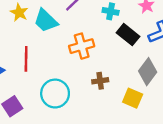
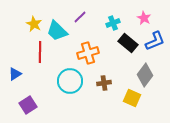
cyan cross: (111, 11) -> (113, 23), turned -32
red line: (26, 59) -> (40, 52), moved
cyan circle: (55, 94) -> (70, 81), moved

